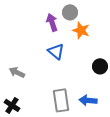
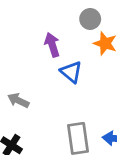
purple arrow: (52, 22) -> (52, 45), moved

